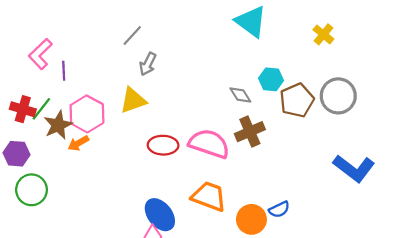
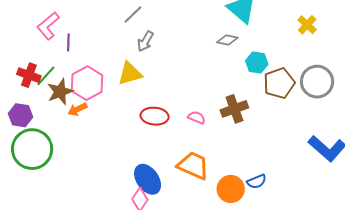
gray diamond: (240, 95) -> (227, 40), moved, turned -50
pink semicircle: (209, 144) -> (197, 117), size x0.5
green circle: (31, 190) -> (32, 149), size x1.4

